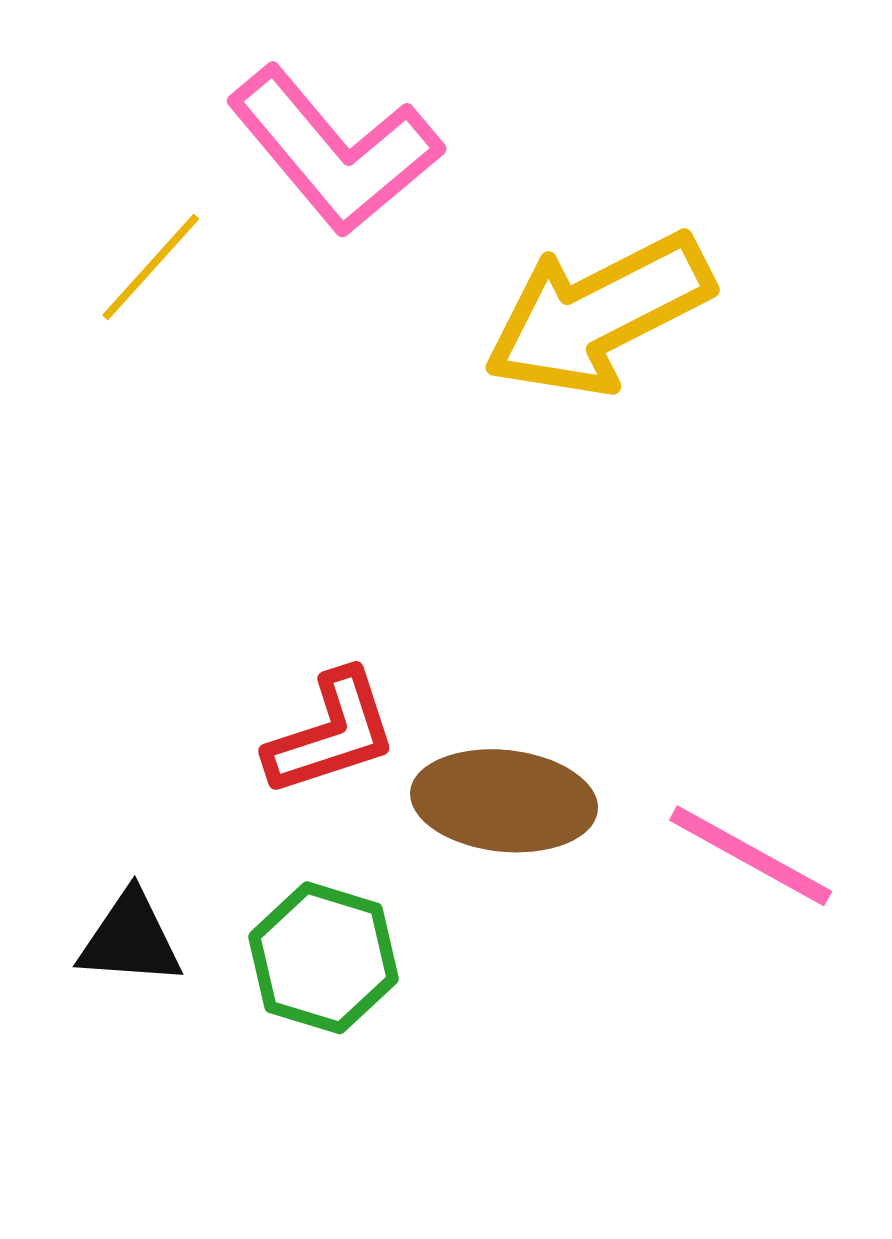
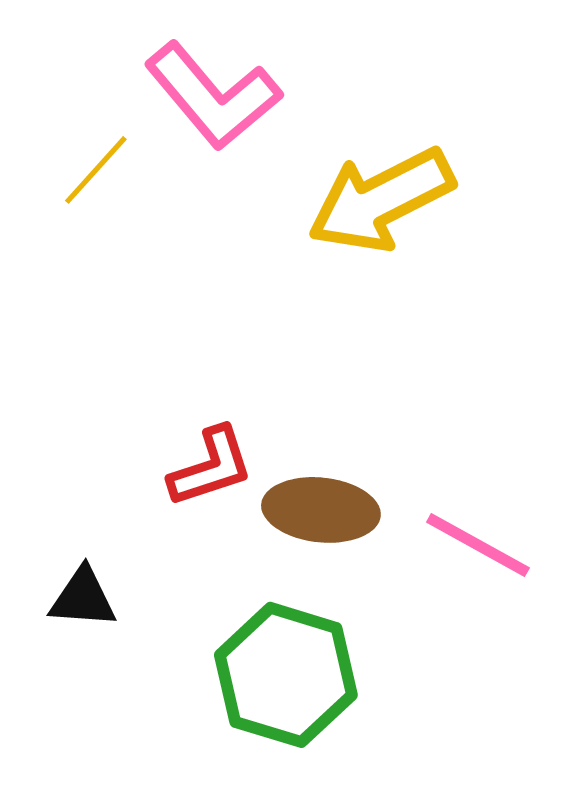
green hexagon: (323, 958) -> (286, 675), moved, size x1.5

